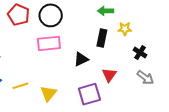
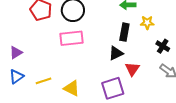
black triangle: (81, 59) -> (116, 53), moved
yellow triangle: (48, 93) -> (72, 88), turned -42

